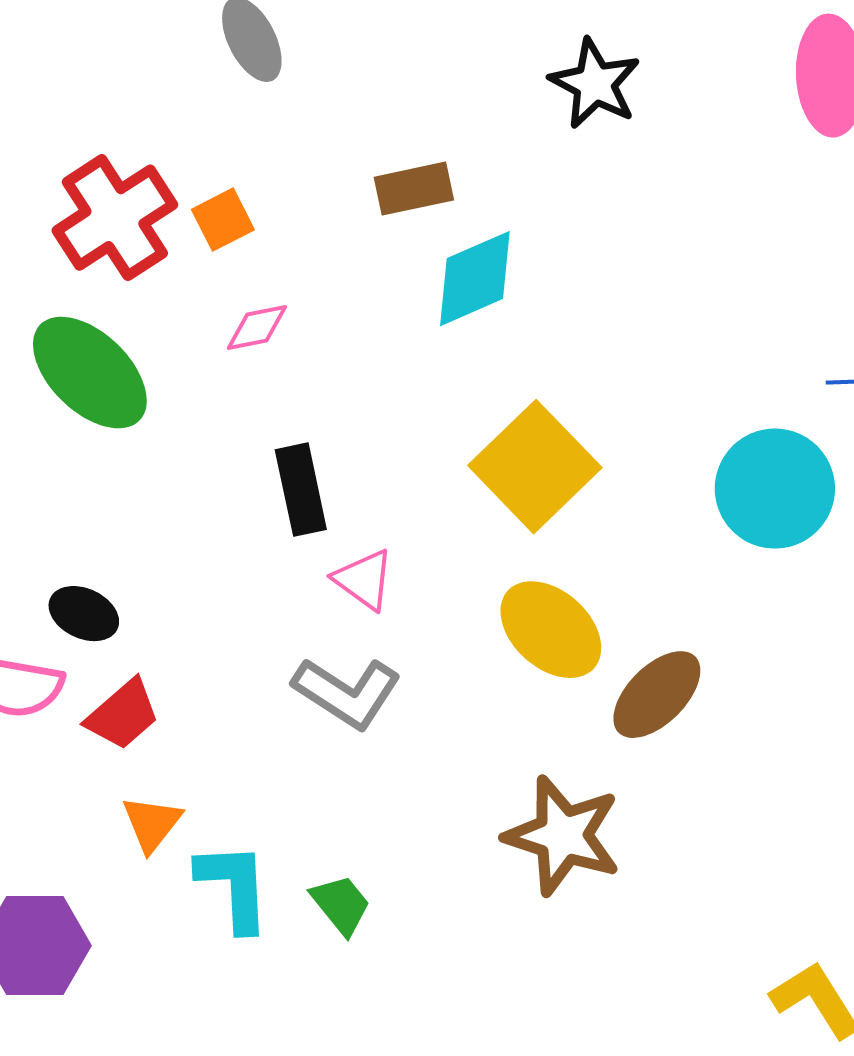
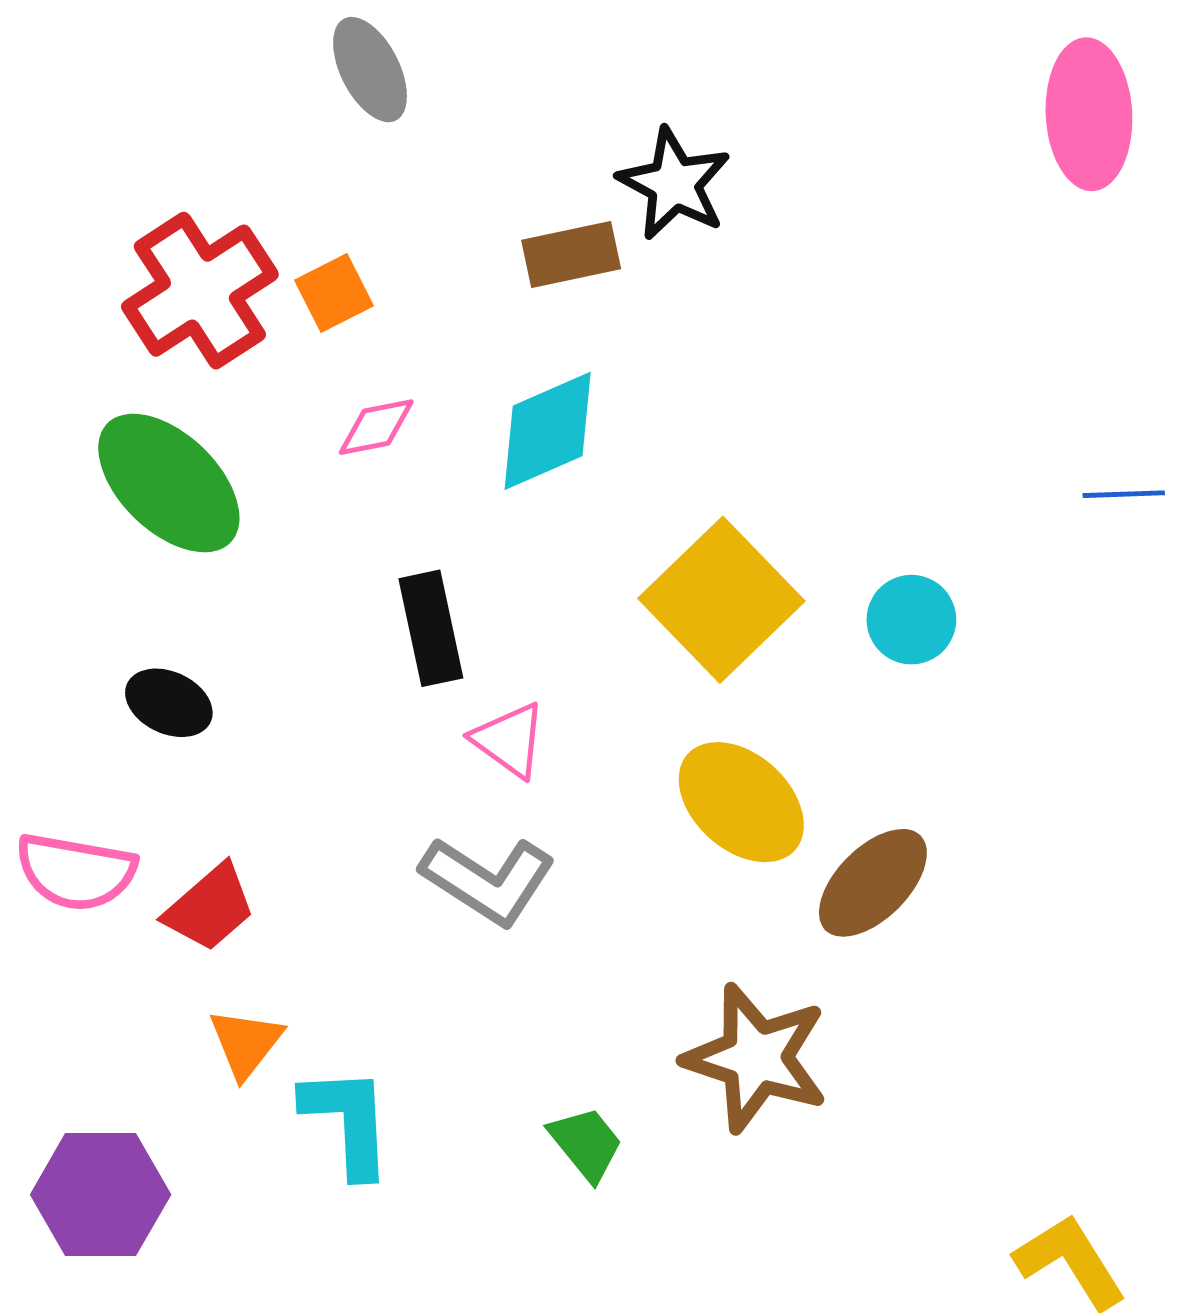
black star: (595, 84) -> (674, 184), moved
cyan diamond: (475, 279) -> (548, 431), moved
cyan circle: (775, 489) -> (911, 620), moved, size x0.6
black ellipse: (84, 614) -> (169, 703), moved
green trapezoid: (341, 905) -> (586, 1144), moved

